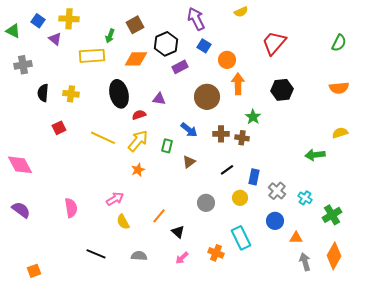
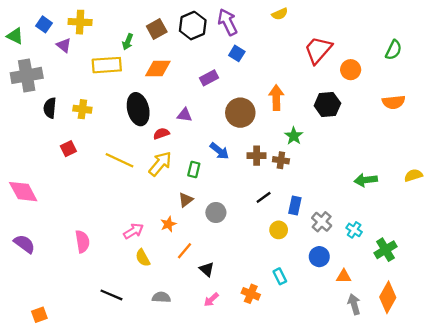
black hexagon: (166, 44) -> (193, 26), moved
orange circle: (227, 60) -> (351, 70), moved
gray cross: (23, 65) -> (27, 75), size x1.5
yellow semicircle: (340, 133) -> (413, 175), moved
brown triangle: (189, 162) -> (186, 200), moved
orange star: (138, 170) -> (168, 224), moved
gray circle: (206, 203) -> (216, 213), moved
cyan rectangle: (241, 238) -> (280, 276), size x0.6

